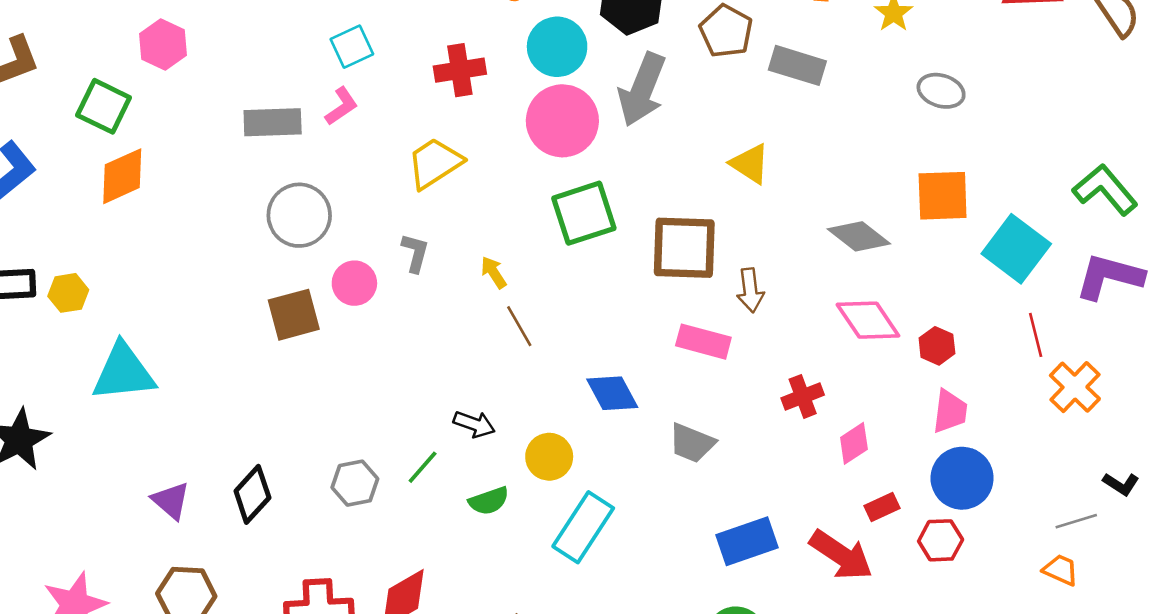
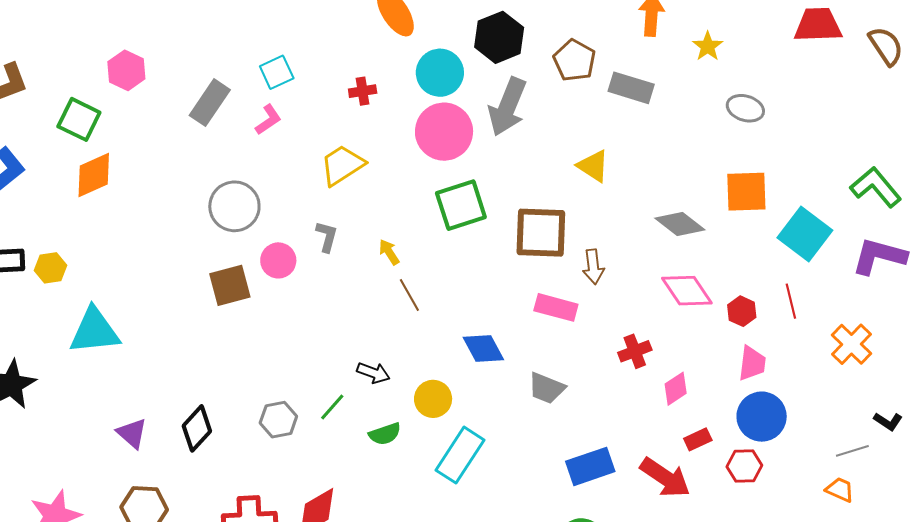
red cross: (460, 70) -> (363, 91), size x0.7
gray rectangle: (273, 122) -> (210, 103), moved, turned -54
red line: (1036, 335) -> (791, 301), moved

